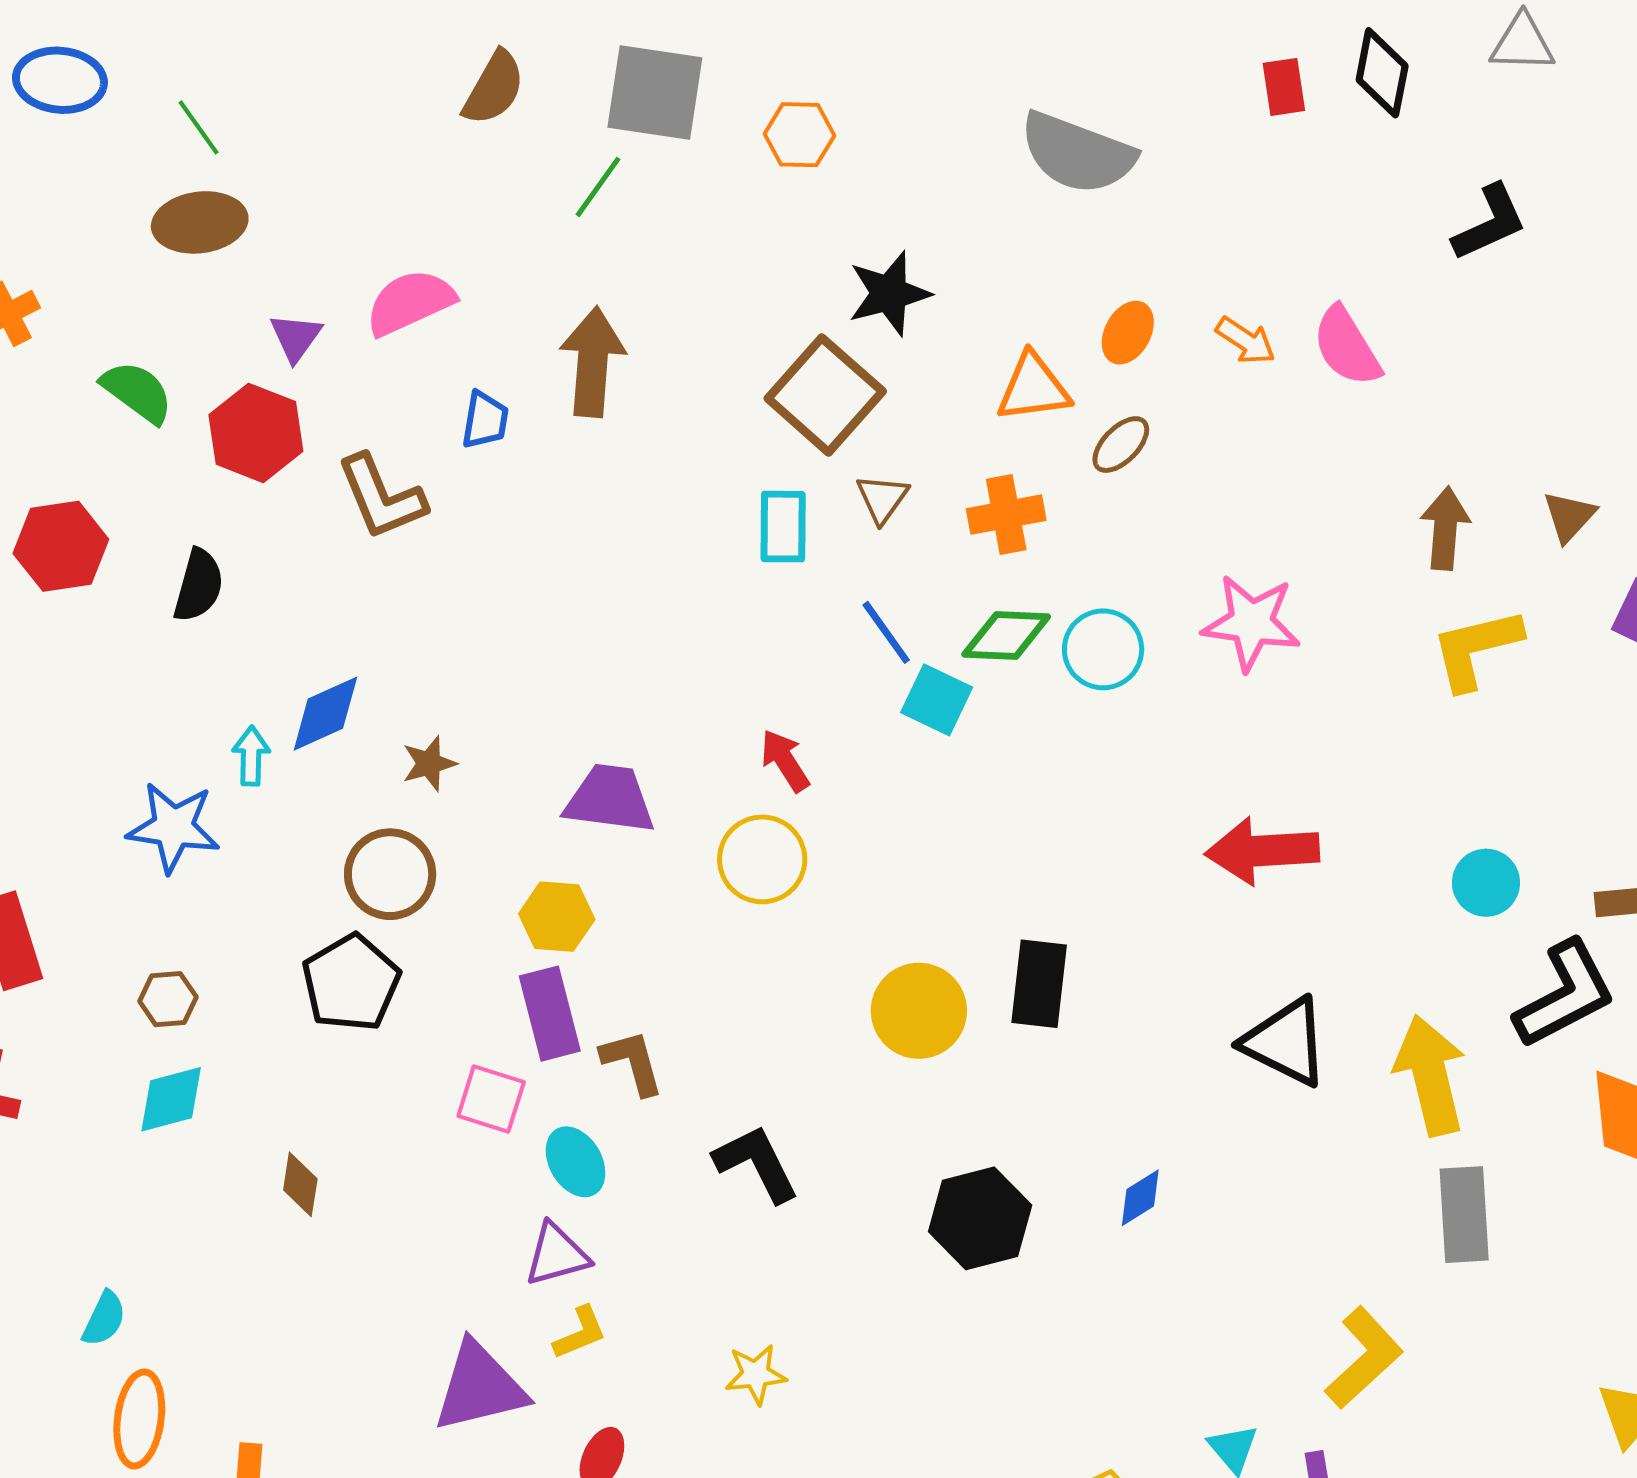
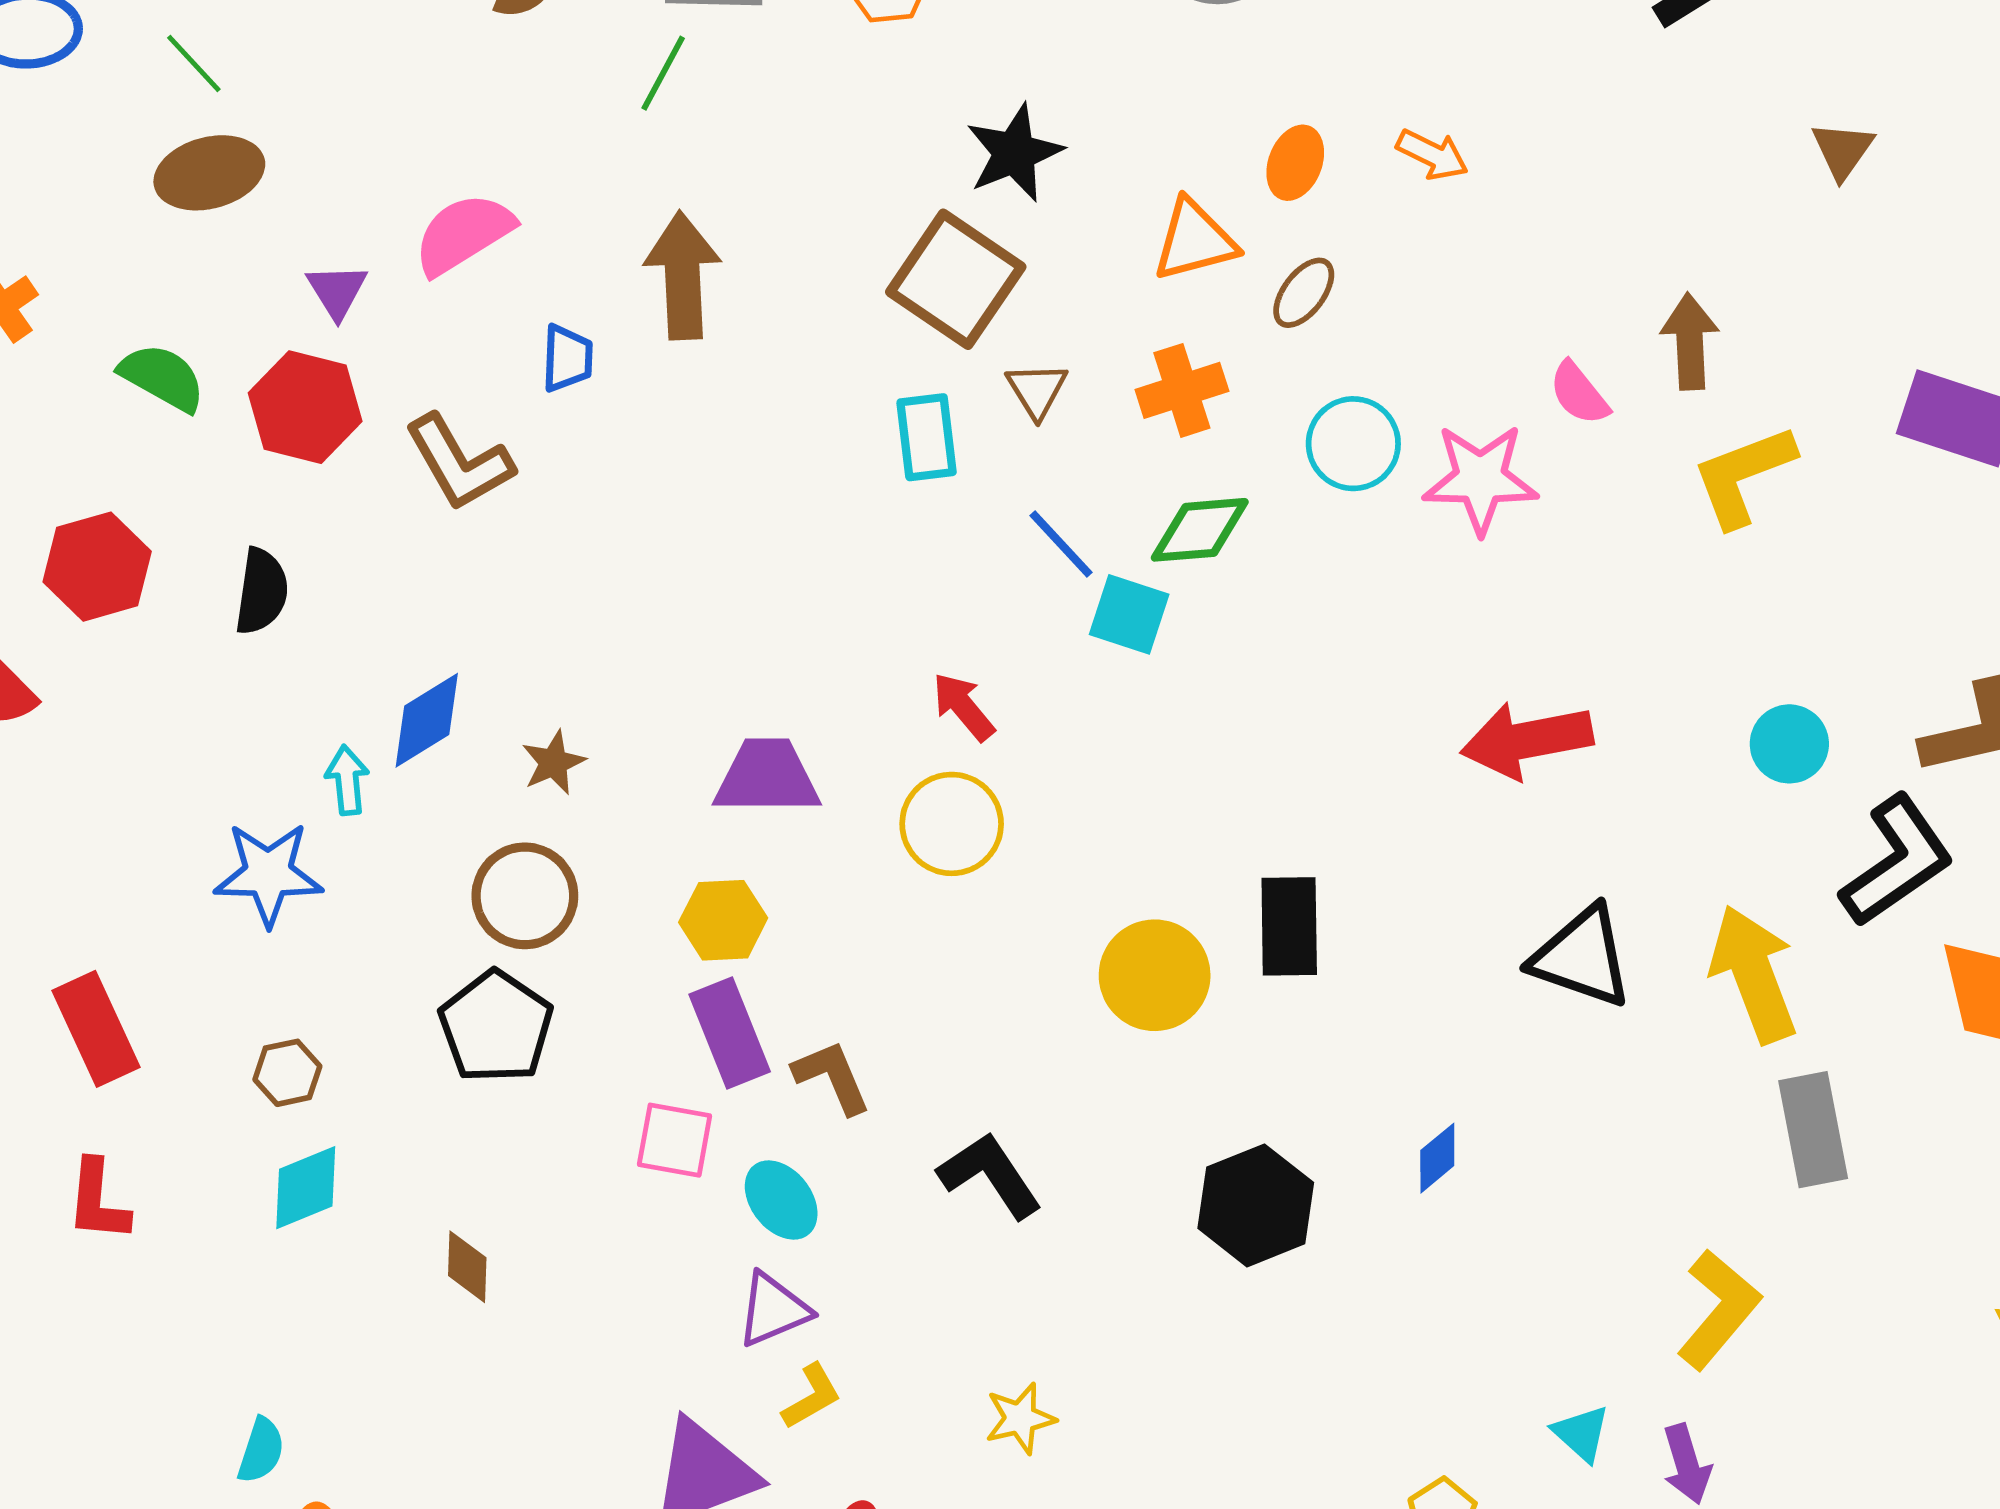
pink semicircle: (1347, 346) -> (1579, 393), moved, size x0.7
brown triangle: (1569, 516) -> (1843, 150), moved
cyan circle: (1103, 649) -> (1353, 444), moved

